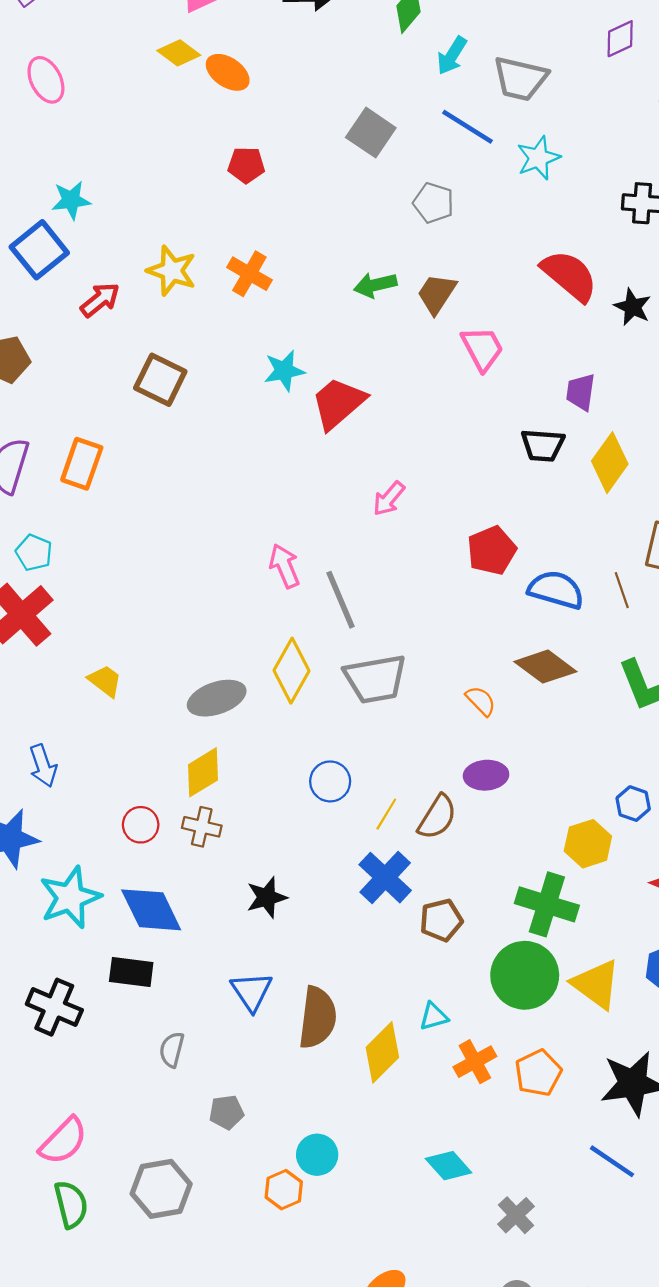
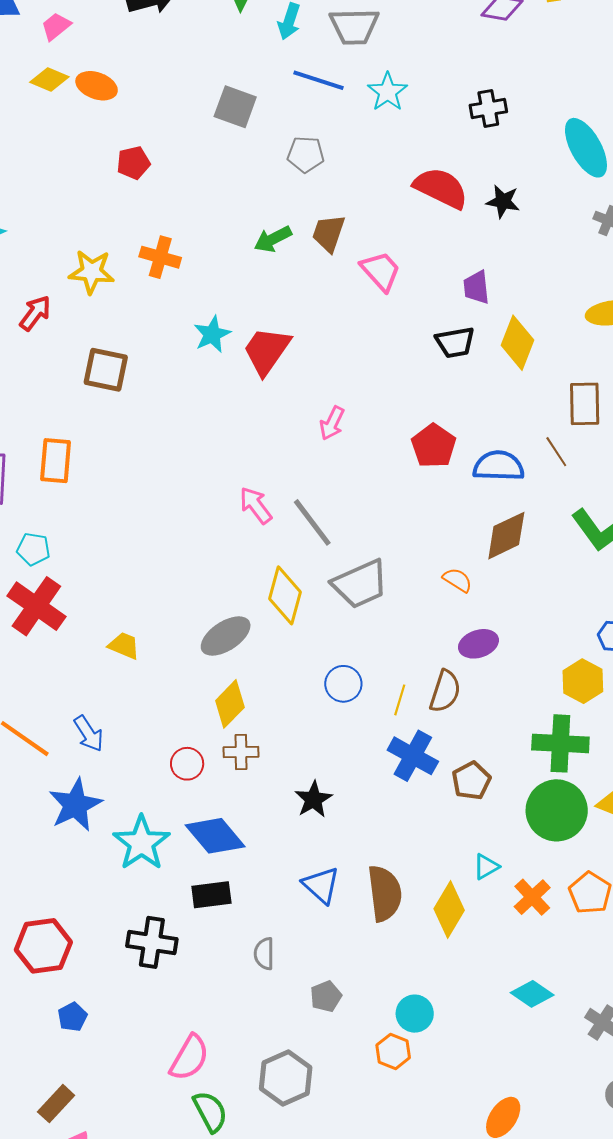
brown diamond: (545, 667) -> (506, 536), turned -48

